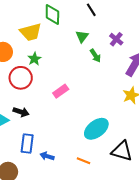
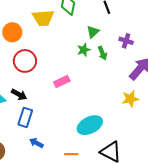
purple cross: (116, 39) -> (126, 41), turned -32
green star: (34, 59) -> (84, 50), moved
blue rectangle: (27, 144) -> (25, 117), moved
orange line: (83, 161) -> (71, 154), turned -32

